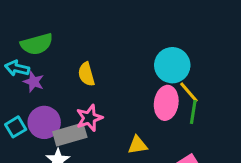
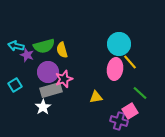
green semicircle: (37, 44) -> (44, 46), moved
green line: (193, 112) -> (140, 93), moved, turned -56
purple circle: (44, 122) -> (48, 72), moved

